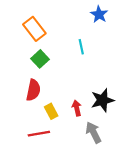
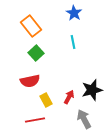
blue star: (99, 14) -> (74, 13), moved
red semicircle: (33, 90) -> (30, 81), turned 66
red arrow: (77, 108) -> (69, 97), turned 40

